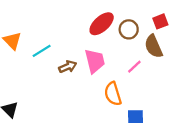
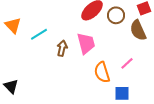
brown arrow: (68, 67) -> (62, 48), turned -56
pink line: (134, 67) -> (127, 63), moved

